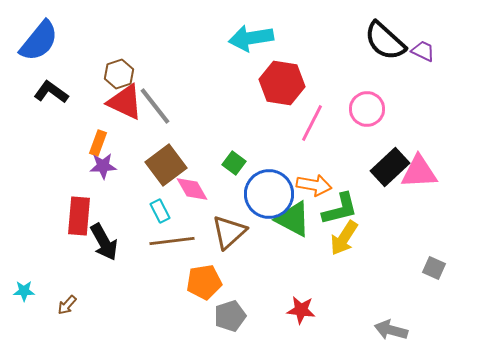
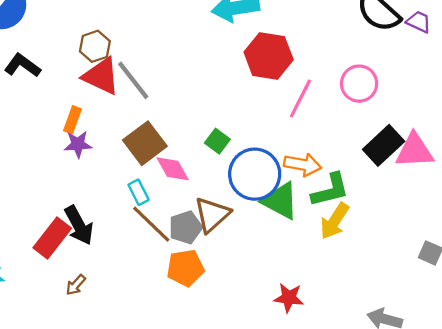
red rectangle: (79, 216) -> (52, 238), moved, turned 33
brown line: (172, 241) -> (151, 224), turned 51
brown arrow: (67, 305) -> (76, 285), moved
gray pentagon: (230, 316) -> (185, 227), moved

